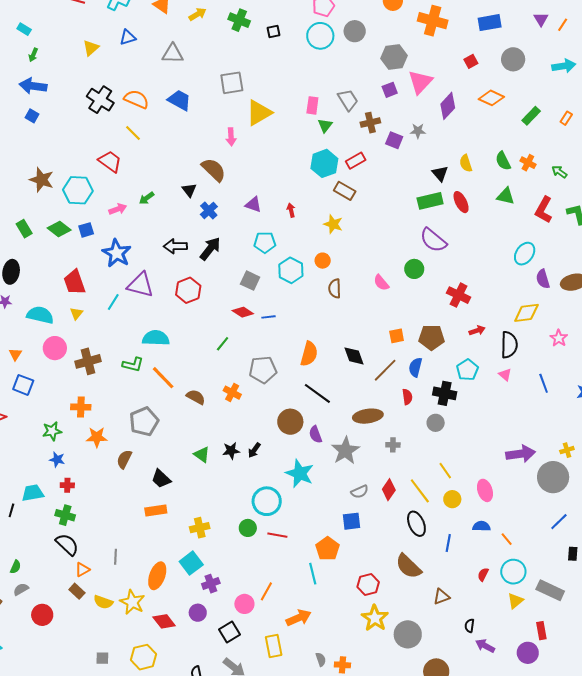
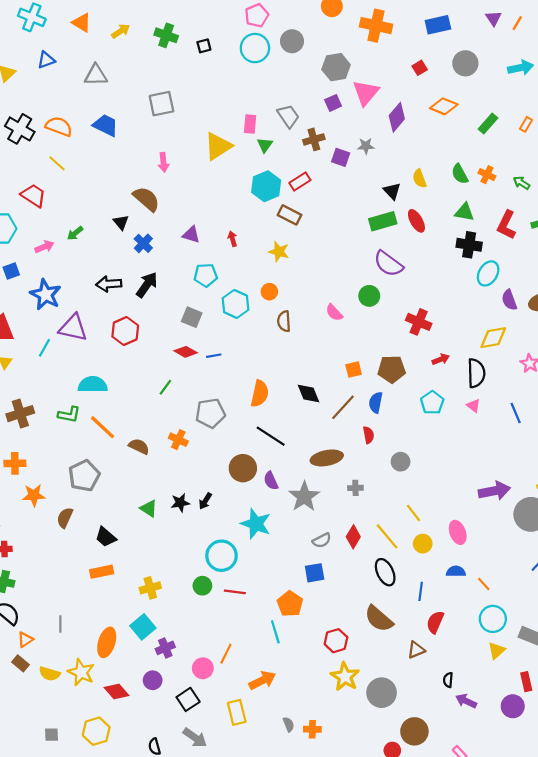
yellow triangle: (259, 113) -> (218, 146), moved
black cross: (445, 393) -> (469, 245), moved
red semicircle: (483, 574) -> (435, 622), moved, size x1.5

